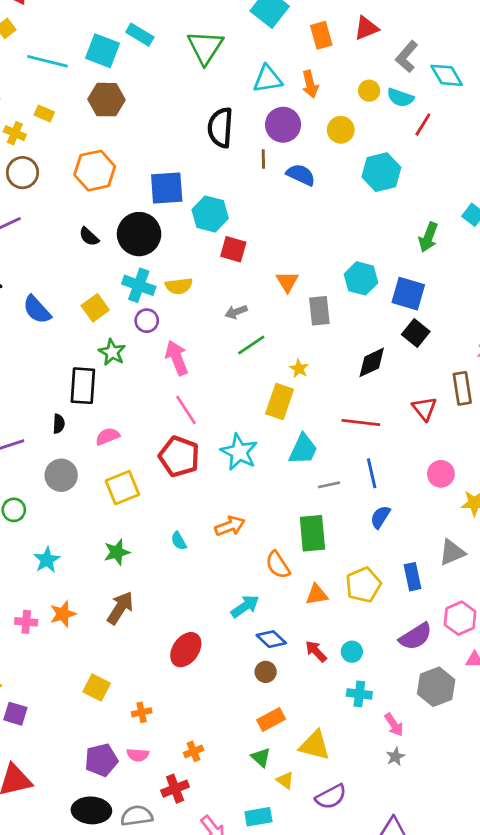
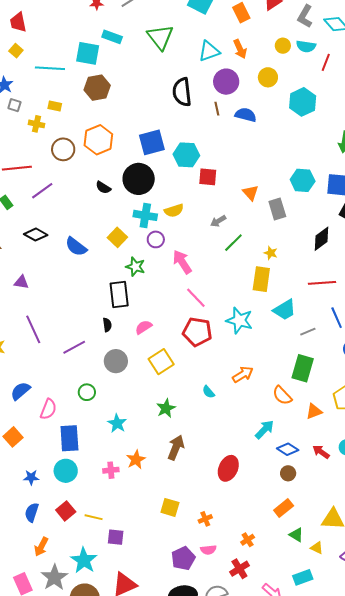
brown circle: (23, 173) -> (63, 149), moved
cyan trapezoid: (303, 449) -> (285, 310), turned 45
green rectangle: (312, 533) -> (303, 368), turned 32
orange rectangle: (271, 719) -> (284, 508), moved

